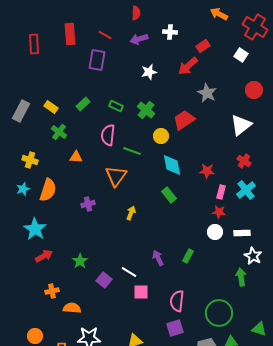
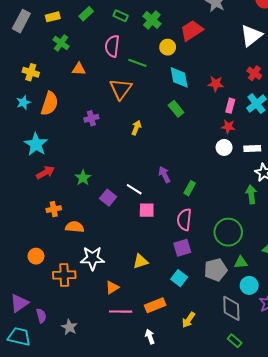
yellow rectangle: (51, 107) -> (53, 17), turned -48
green rectangle: (188, 256) -> (190, 188), moved

